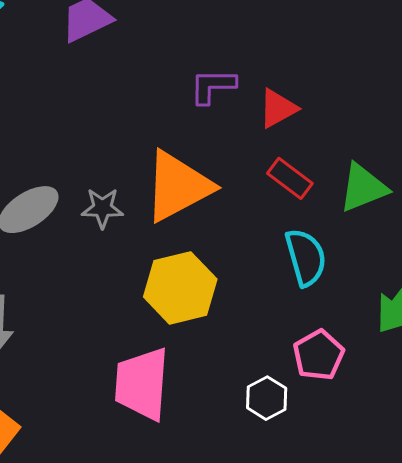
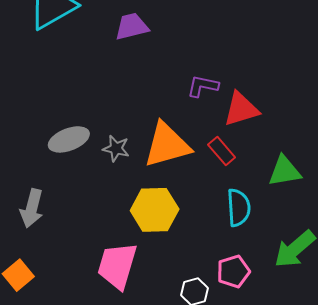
red triangle: (278, 108) -> (241, 109), size x1.4
red rectangle: (290, 178) -> (222, 151), moved

